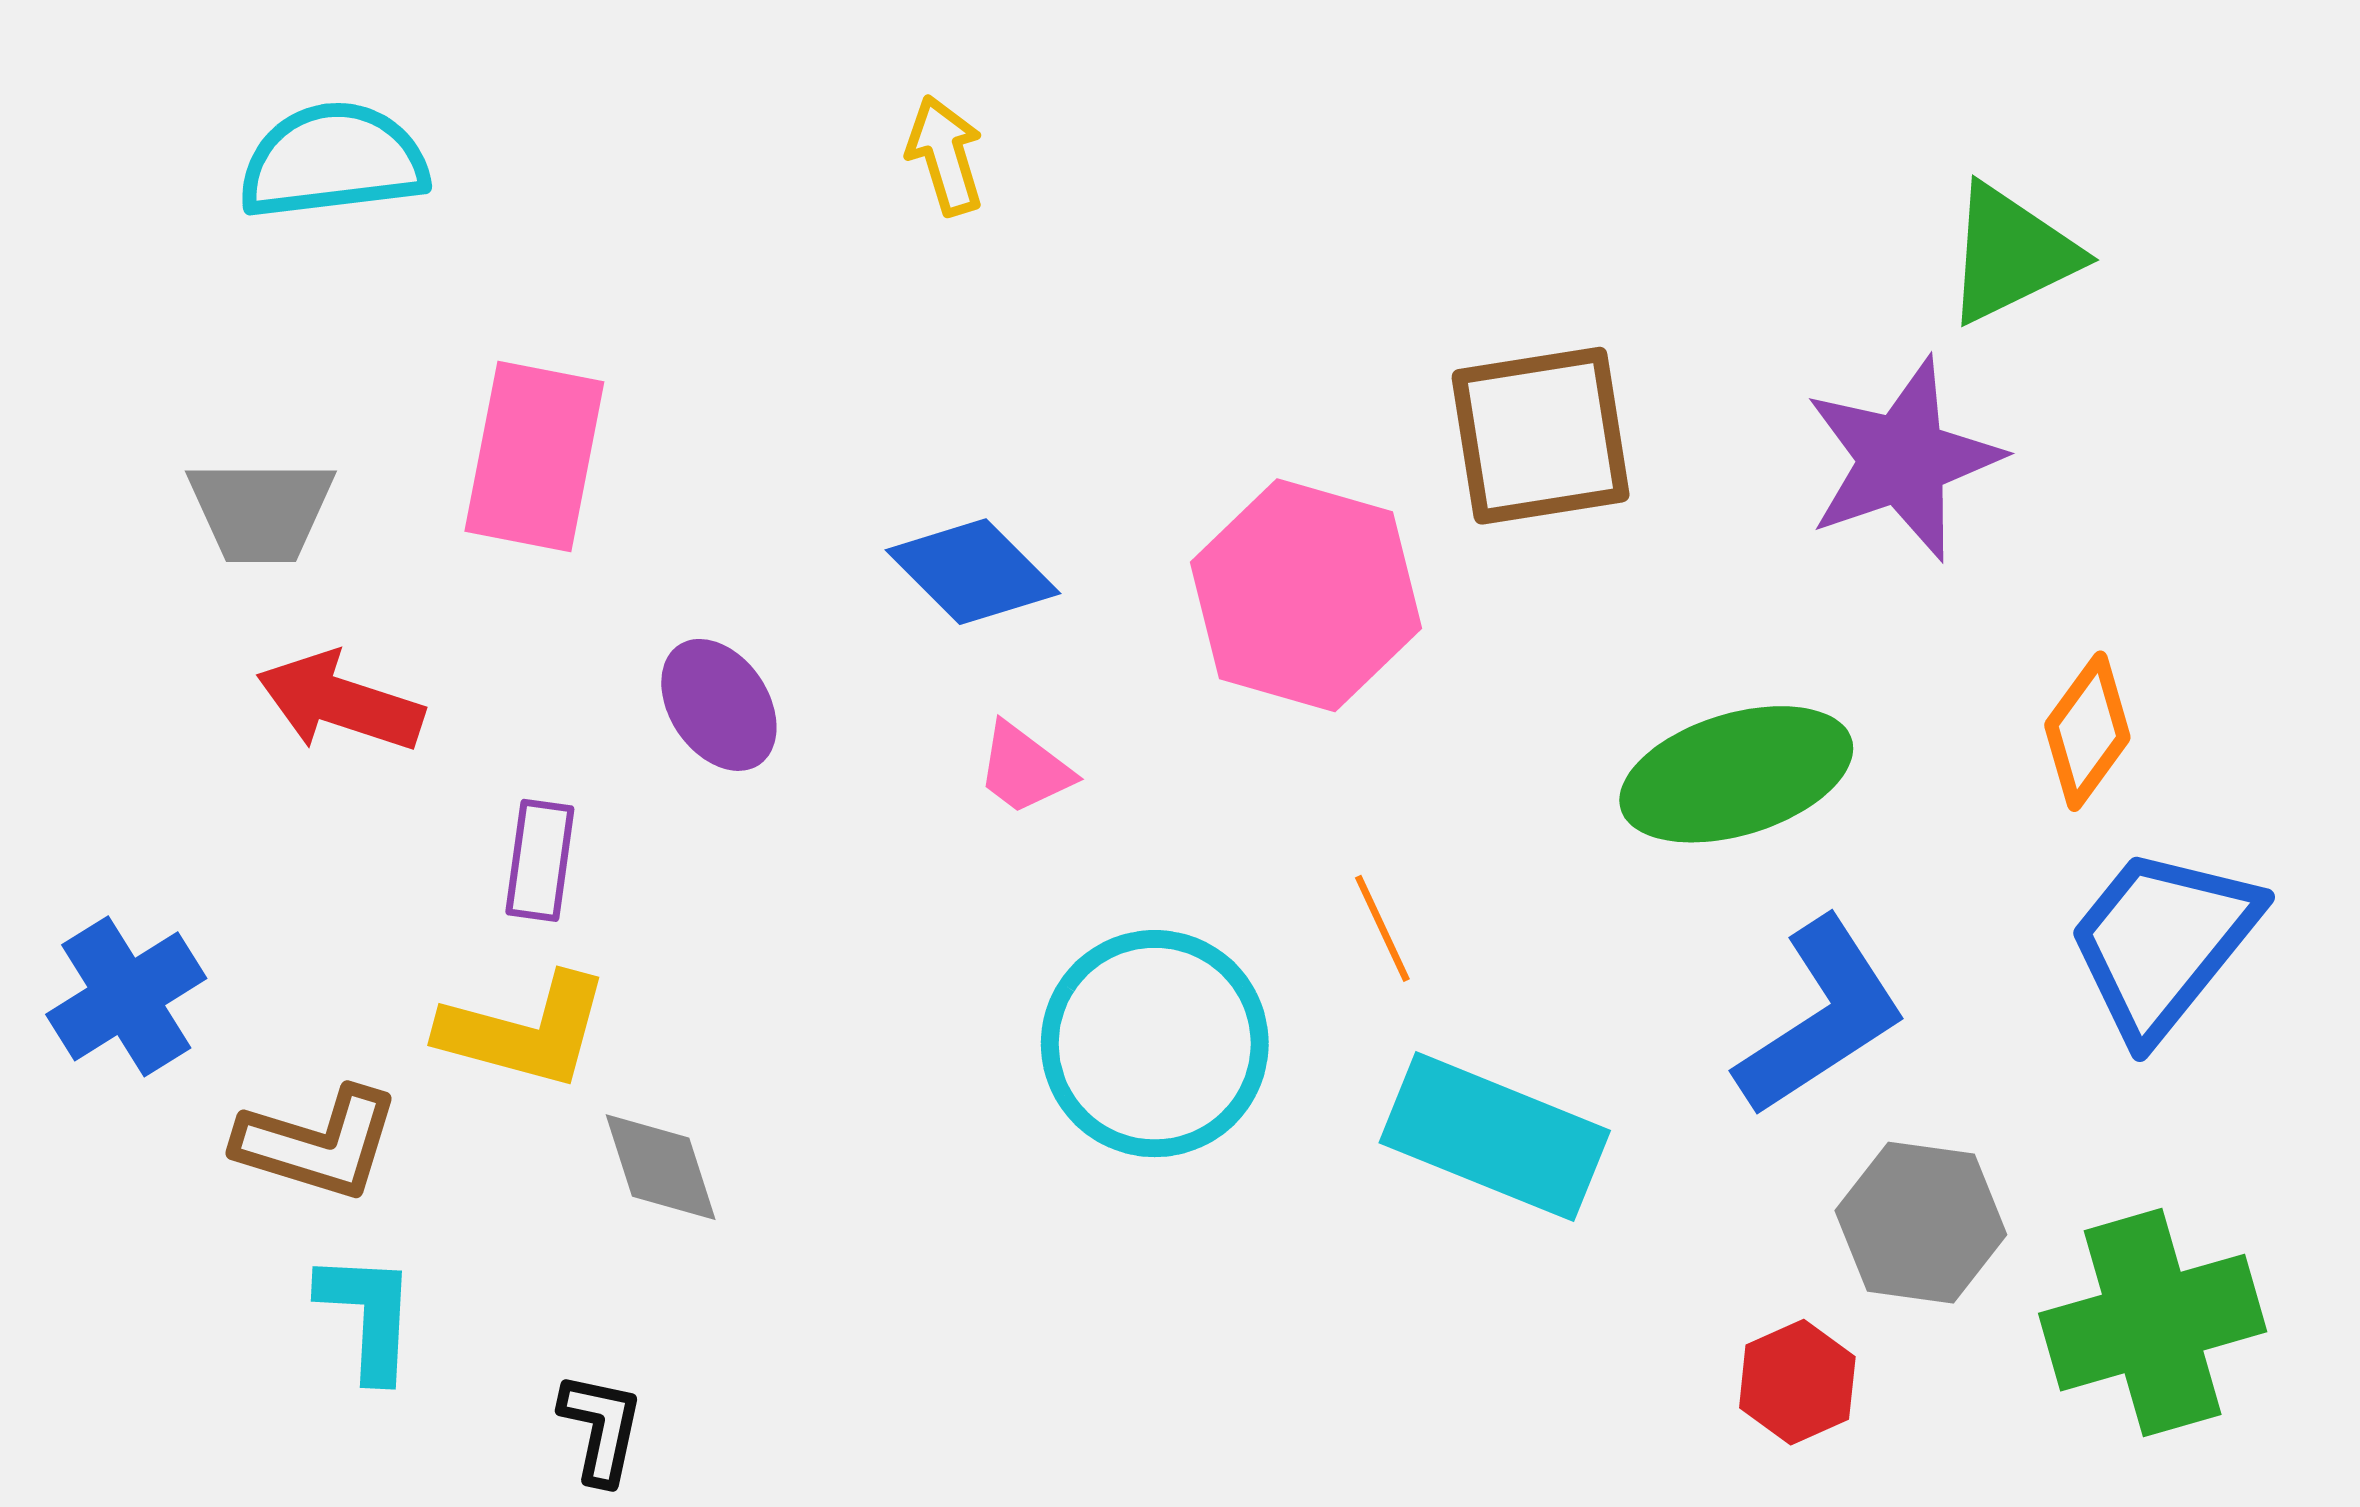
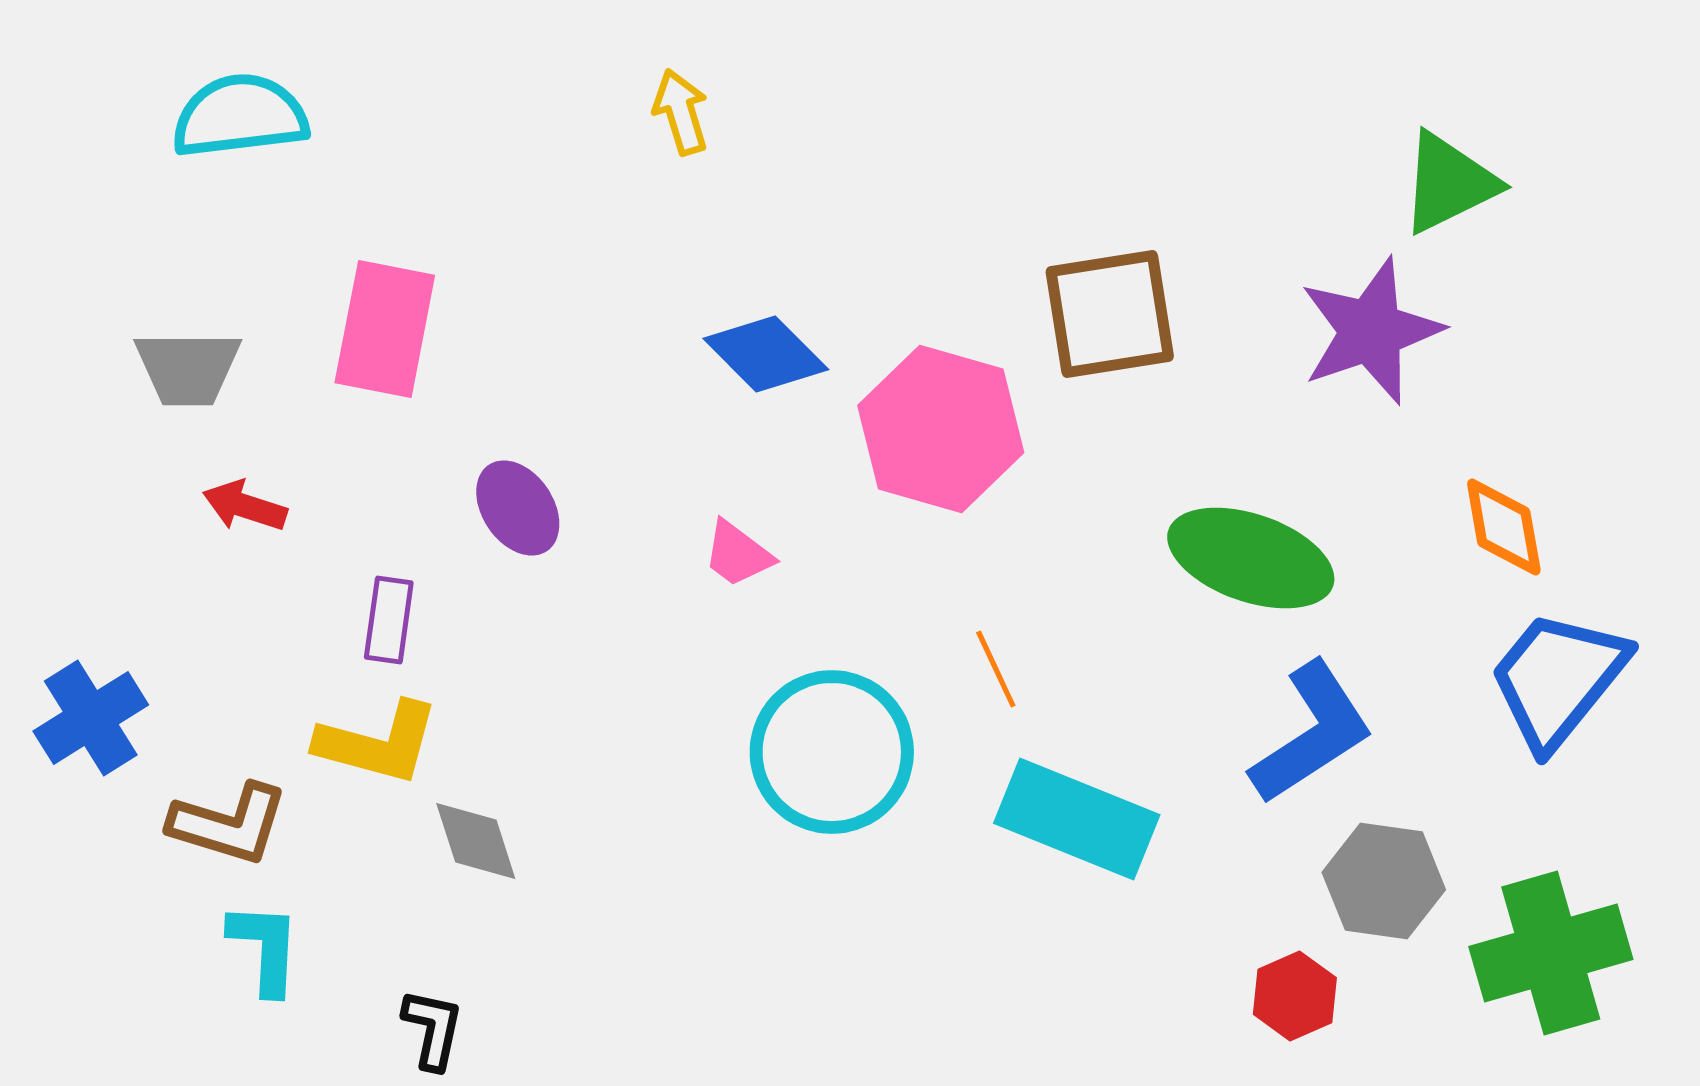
blue diamond: (973, 572) -> (766, 354), moved
red arrow: (340, 702) -> (245, 506), size x0.7
orange diamond: (2087, 731) -> (1504, 527), turned -46
green ellipse: (1736, 774) -> (1251, 558), turned 36

